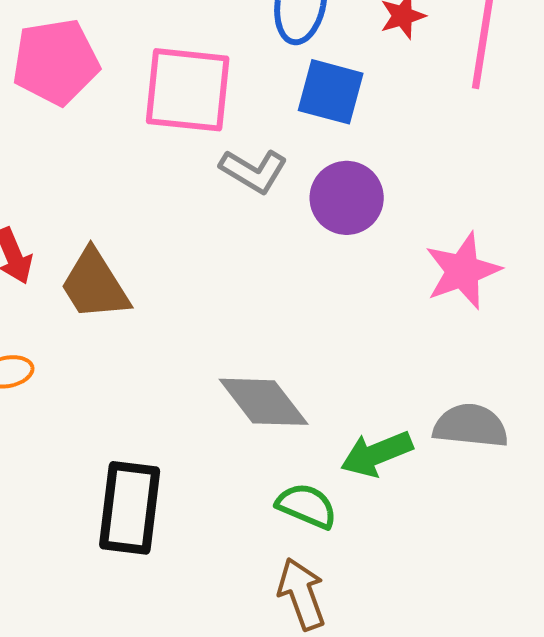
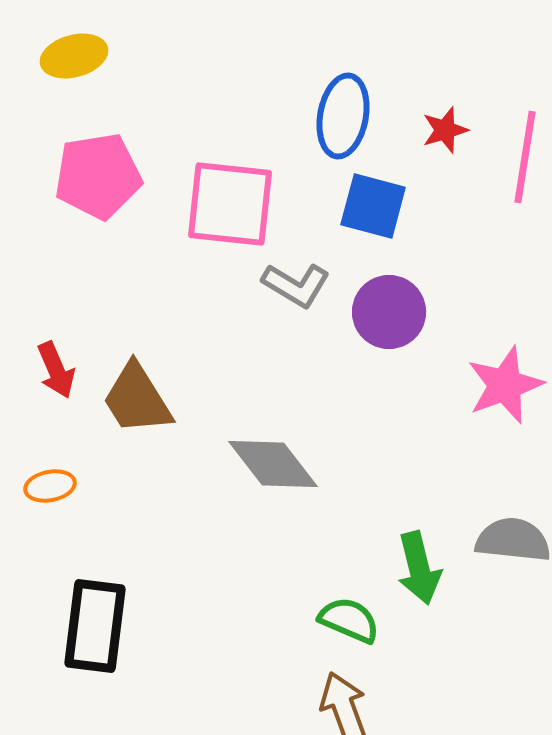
gray diamond: (264, 402) -> (273, 464), moved
green arrow: (377, 454) -> (419, 568), turned -82
black rectangle: (130, 508) -> (95, 626), moved

